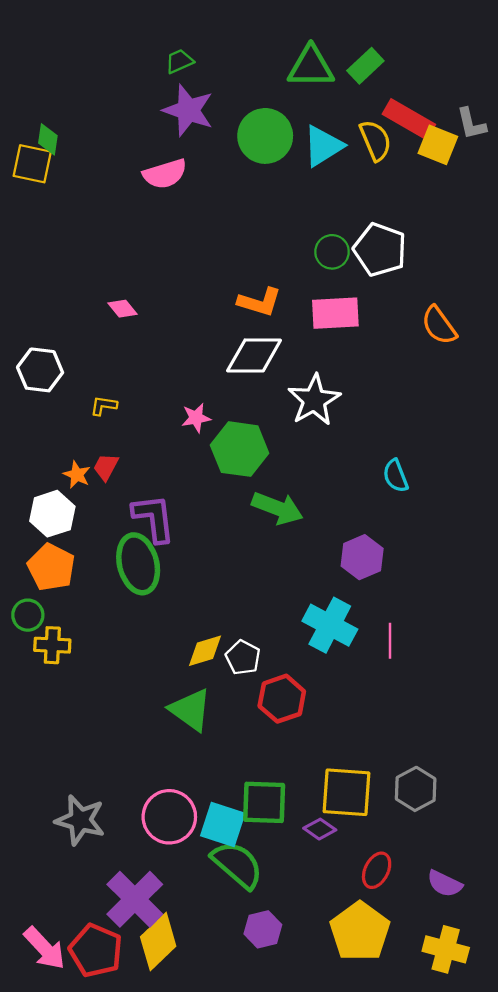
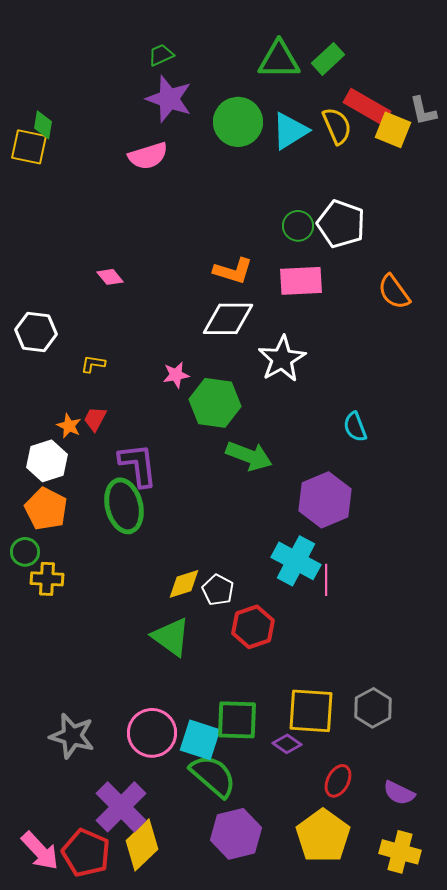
purple hexagon: (362, 557) -> (325, 500), size x1.4
pink line: (390, 641) -> (326, 580), moved
purple hexagon: (263, 929) -> (236, 834), size x1.5

